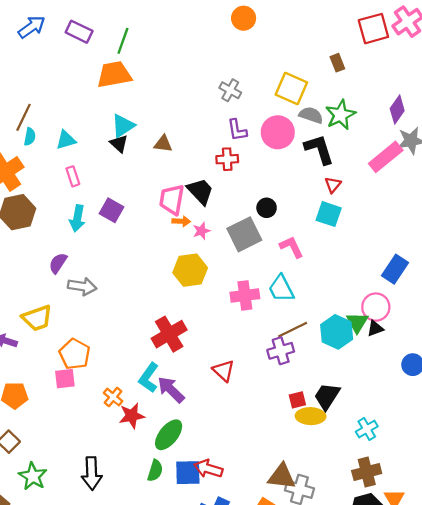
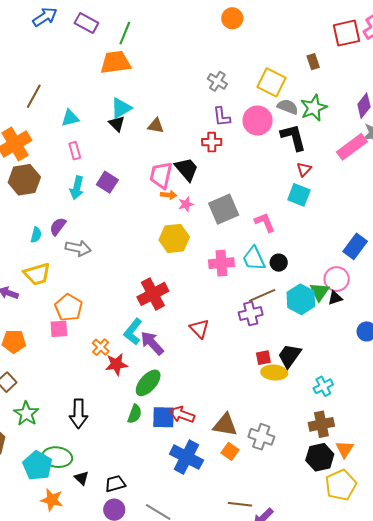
cyan semicircle: (30, 137) -> (36, 235), moved
black circle: (267, 208) -> (279, 263), moved
brown triangle: (282, 476) -> (225, 425), moved

